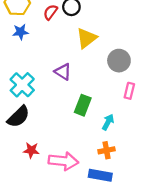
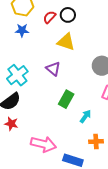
yellow triangle: (87, 38) -> (66, 42), moved, turned 48
red star: (31, 150) -> (11, 124), moved
orange cross: (107, 150) -> (96, 142), moved

